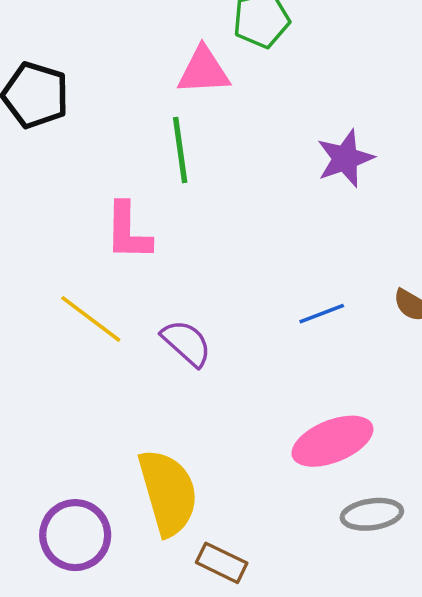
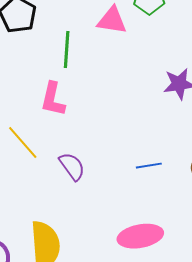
green line: (180, 150) -> (67, 50), moved

